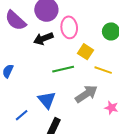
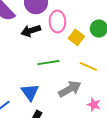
yellow square: (85, 52) -> (76, 37), moved

